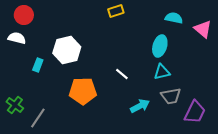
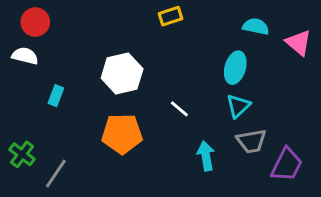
white hexagon: (67, 50) -> (122, 74), moved
cyan triangle: (162, 72) -> (238, 106), turned -30
cyan arrow: (140, 106) -> (206, 156), turned -72

